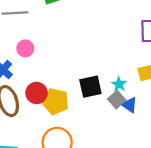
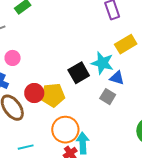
cyan star: (119, 84) -> (102, 63), size x1.6
gray square: (117, 100) -> (108, 97), moved

